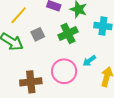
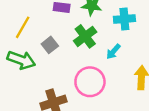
cyan arrow: (89, 61) -> (113, 52), moved

